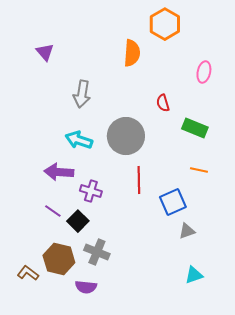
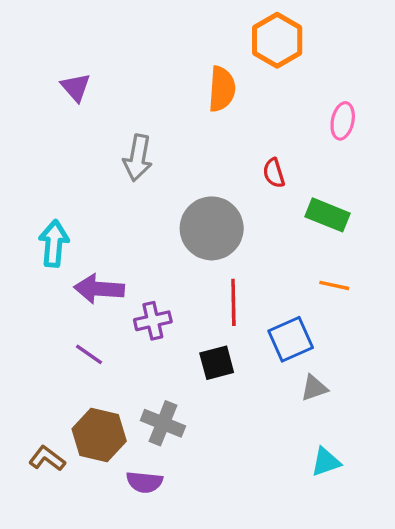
cyan arrow: (79, 140) -> (54, 244), moved, turned 76
purple cross: (91, 191) -> (153, 321), turned -30
black square: (78, 221) -> (217, 363), moved, turned 30

